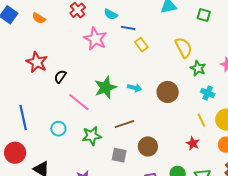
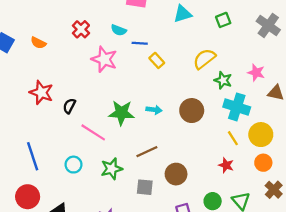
green square: (204, 15) -> (223, 20), turned -32
yellow semicircle: (184, 48) -> (204, 59), turned -95
green star: (105, 87) -> (121, 113), turned 30
cyan cross: (208, 93) -> (237, 107), size x1.6

